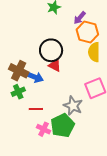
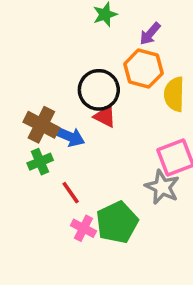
orange hexagon: (87, 32) -> (144, 69), moved
gray star: (73, 106) -> (162, 187), moved
red line: (36, 109) -> (71, 193), turned 56

